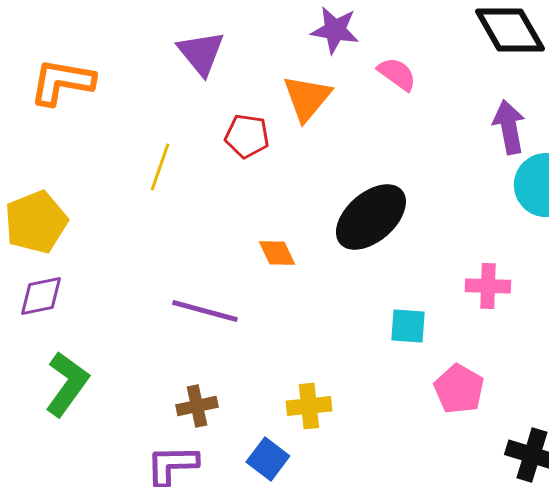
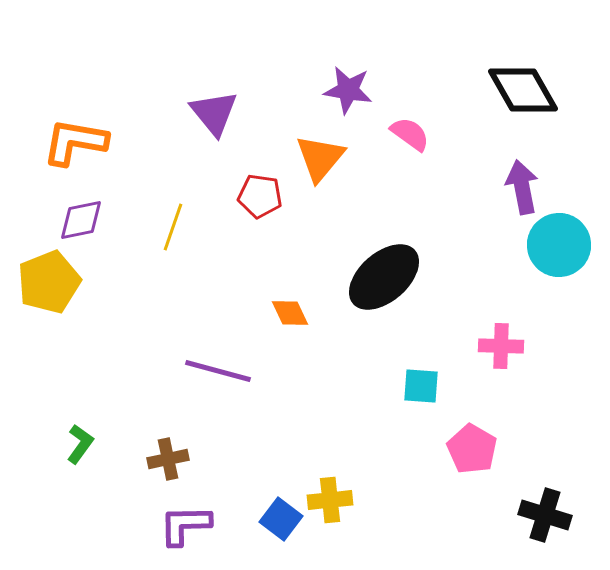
purple diamond: (41, 296) -> (81, 220), moved
green L-shape: (67, 384) -> (80, 444), size x0.6
brown cross: (197, 406) -> (168, 459), moved
yellow cross: (309, 406) -> (330, 500), moved

